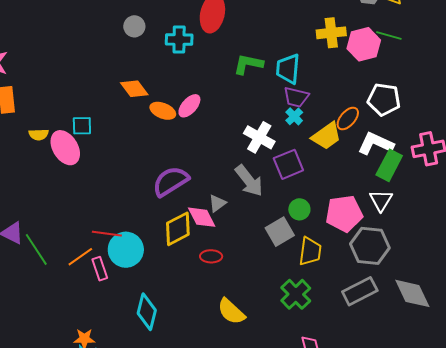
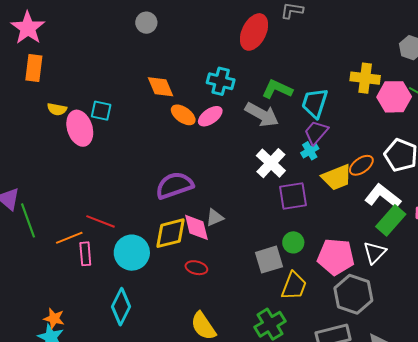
gray circle: (134, 26) -> (146, 23), moved
cyan cross: (179, 40) -> (221, 81), moved
purple trapezoid: (296, 97) -> (316, 132), turned 104
gray arrow: (249, 181) -> (262, 115), moved, turned -36
cyan circle: (126, 250) -> (132, 253), moved

